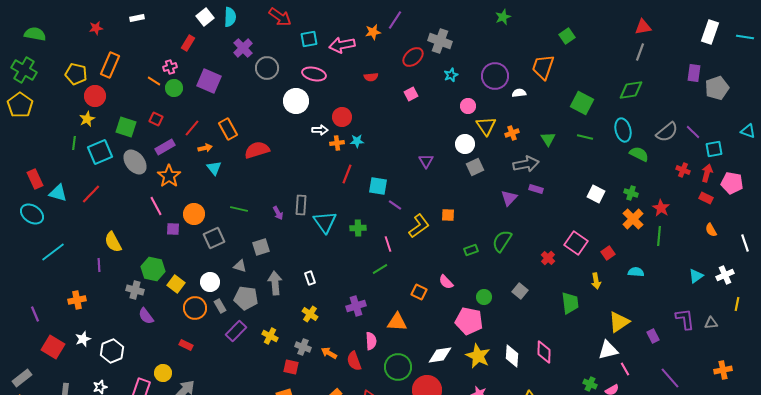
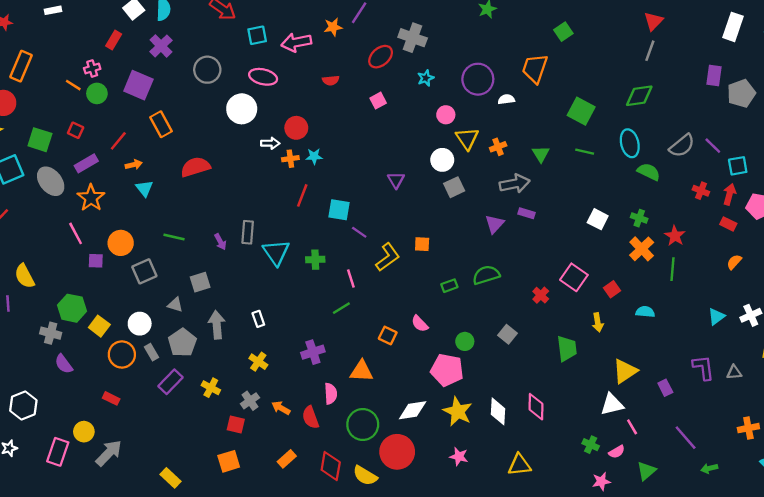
red triangle: (643, 27) -> (653, 21), turned -36
purple cross: (243, 48) -> (161, 46), moved
orange rectangle: (228, 129) -> (161, 124), moved
orange semicircle: (711, 230) -> (734, 262), turned 72
green semicircle: (502, 241) -> (486, 275), turned 40
gray pentagon: (246, 298) -> (182, 343), turned 30
gray cross: (303, 347) -> (250, 401), turned 35

